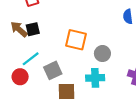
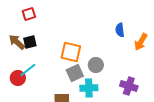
gray square: (53, 70) -> (75, 73), moved
red circle: (20, 77) -> (18, 78), moved

